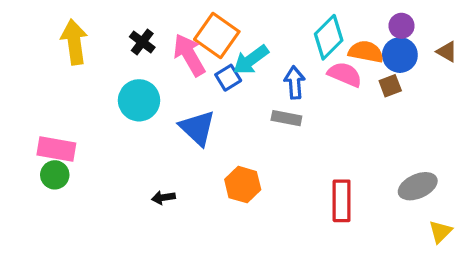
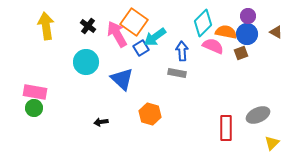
red rectangle: (342, 201) -> (226, 128), moved

